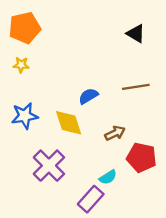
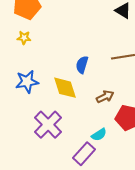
blue semicircle: (88, 96) -> (82, 65), turned -42

